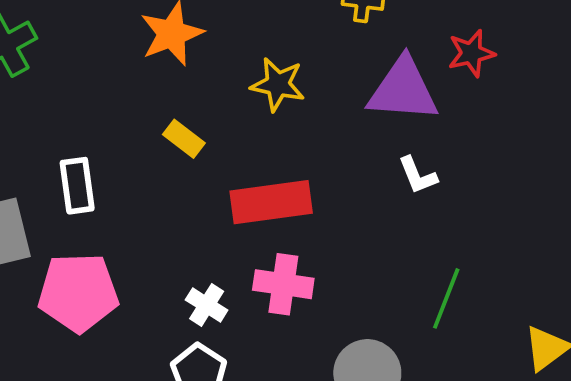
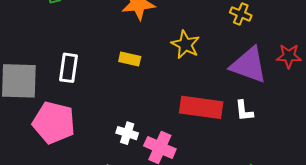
yellow rectangle: (184, 139) -> (130, 59), turned -40
red rectangle: (271, 202) -> (201, 107), moved
white cross: (207, 305) -> (127, 133), moved, turned -30

